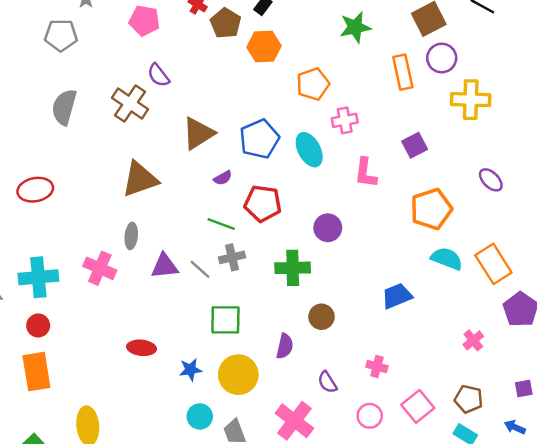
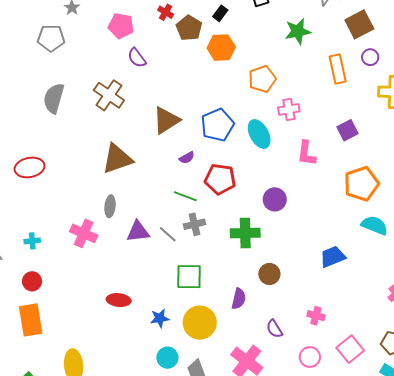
purple circle: (442, 58) -> (370, 57), size x0.7
purple semicircle: (158, 75) -> (137, 58), moved
cyan cross: (38, 277) -> (32, 241), size x0.5

